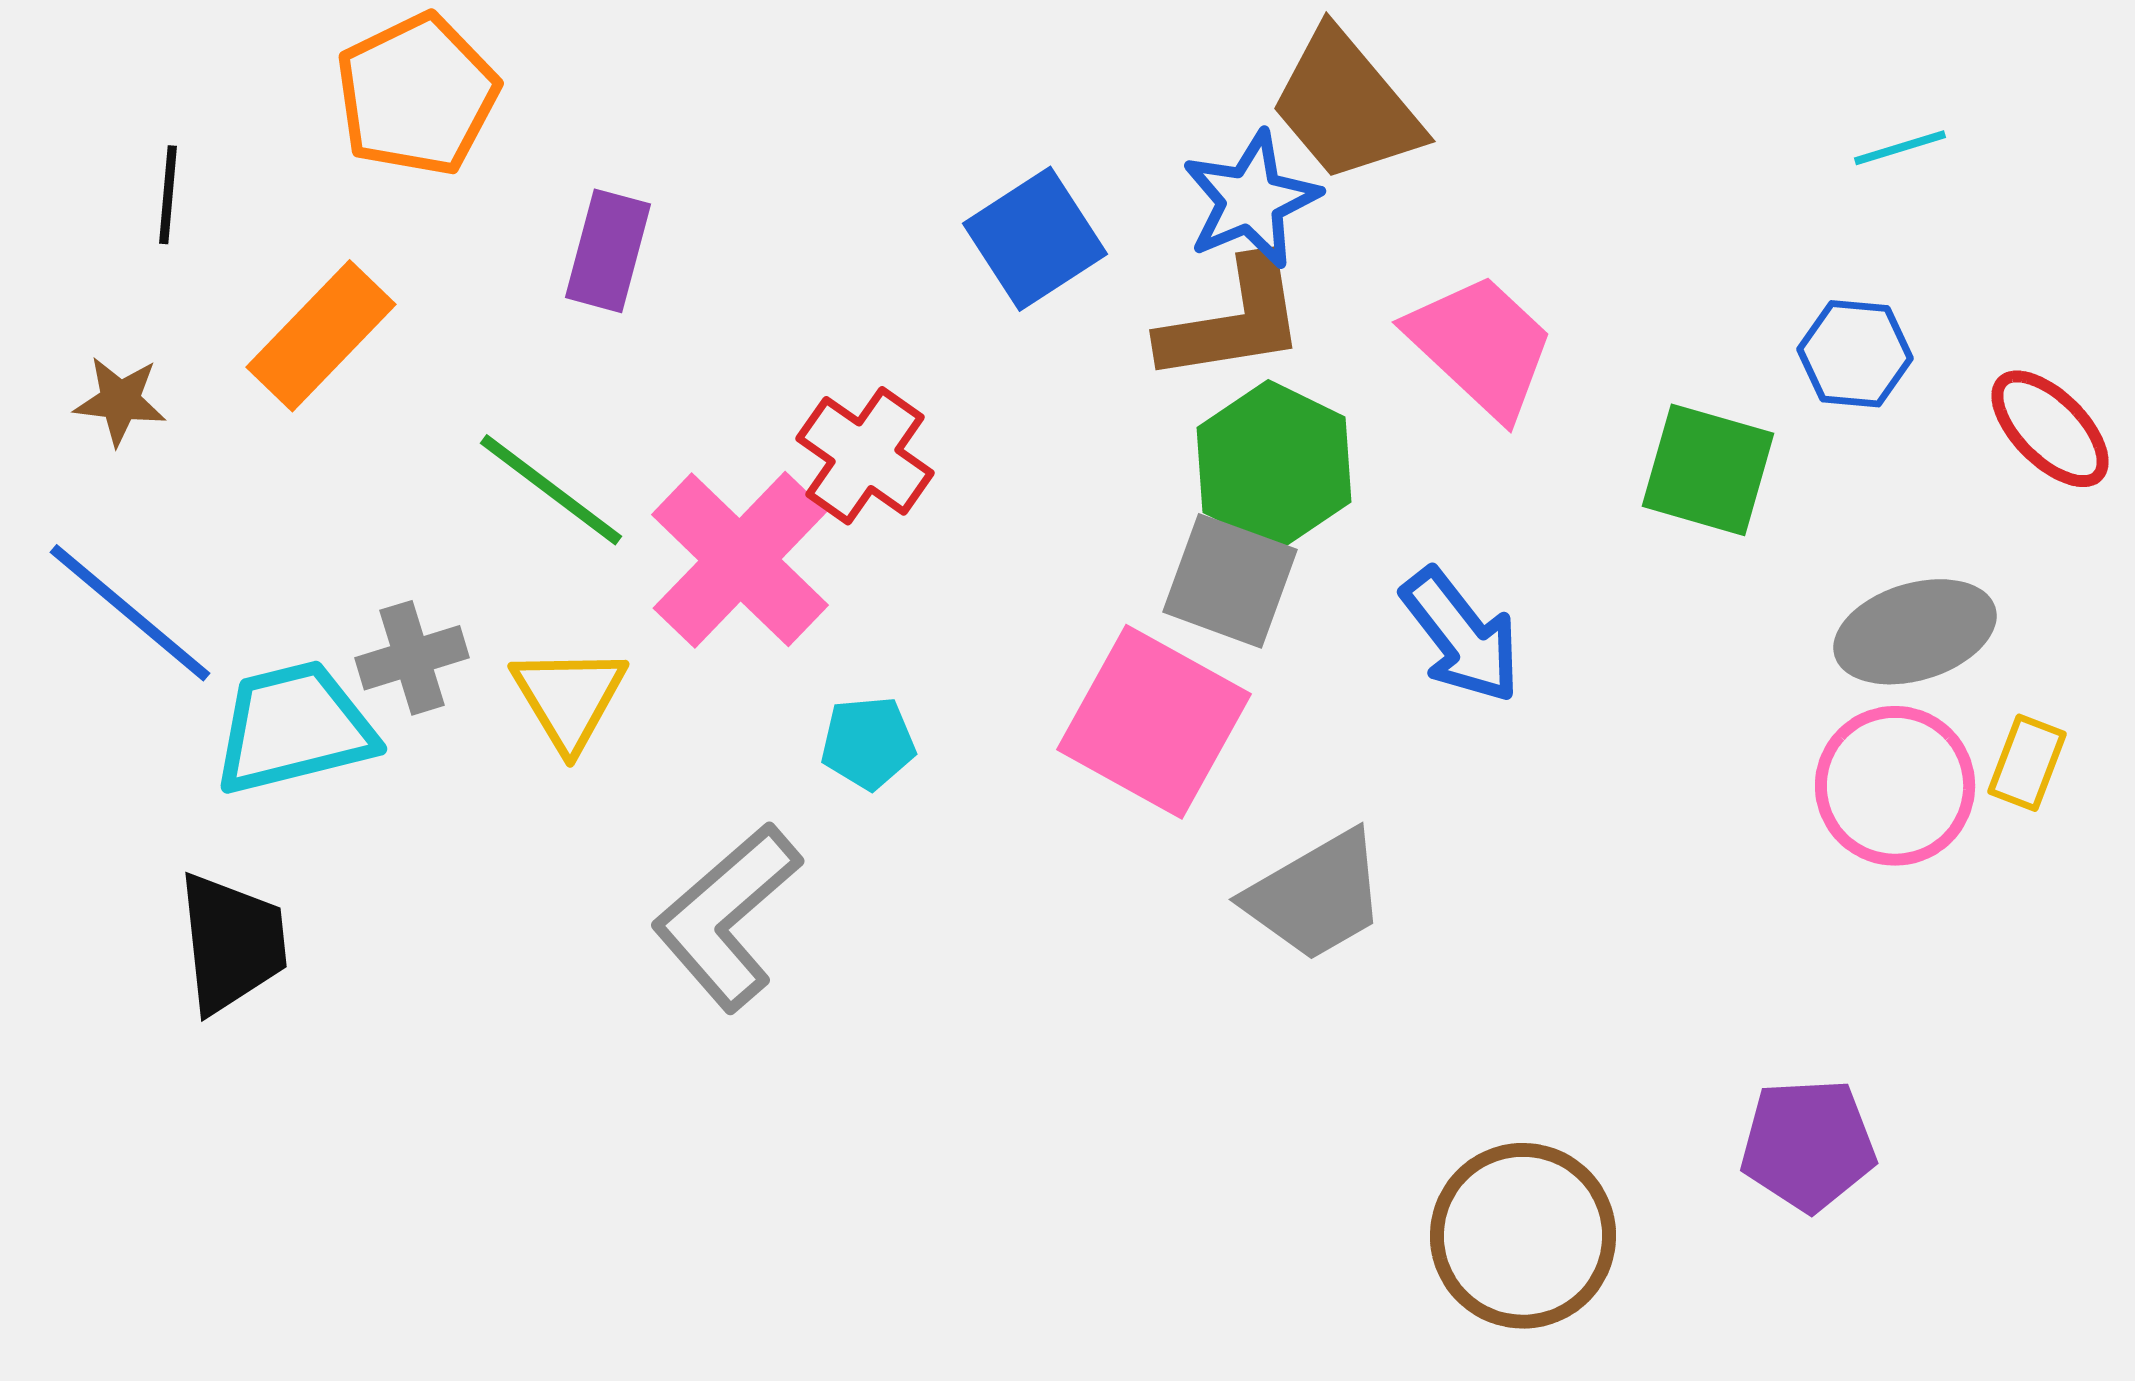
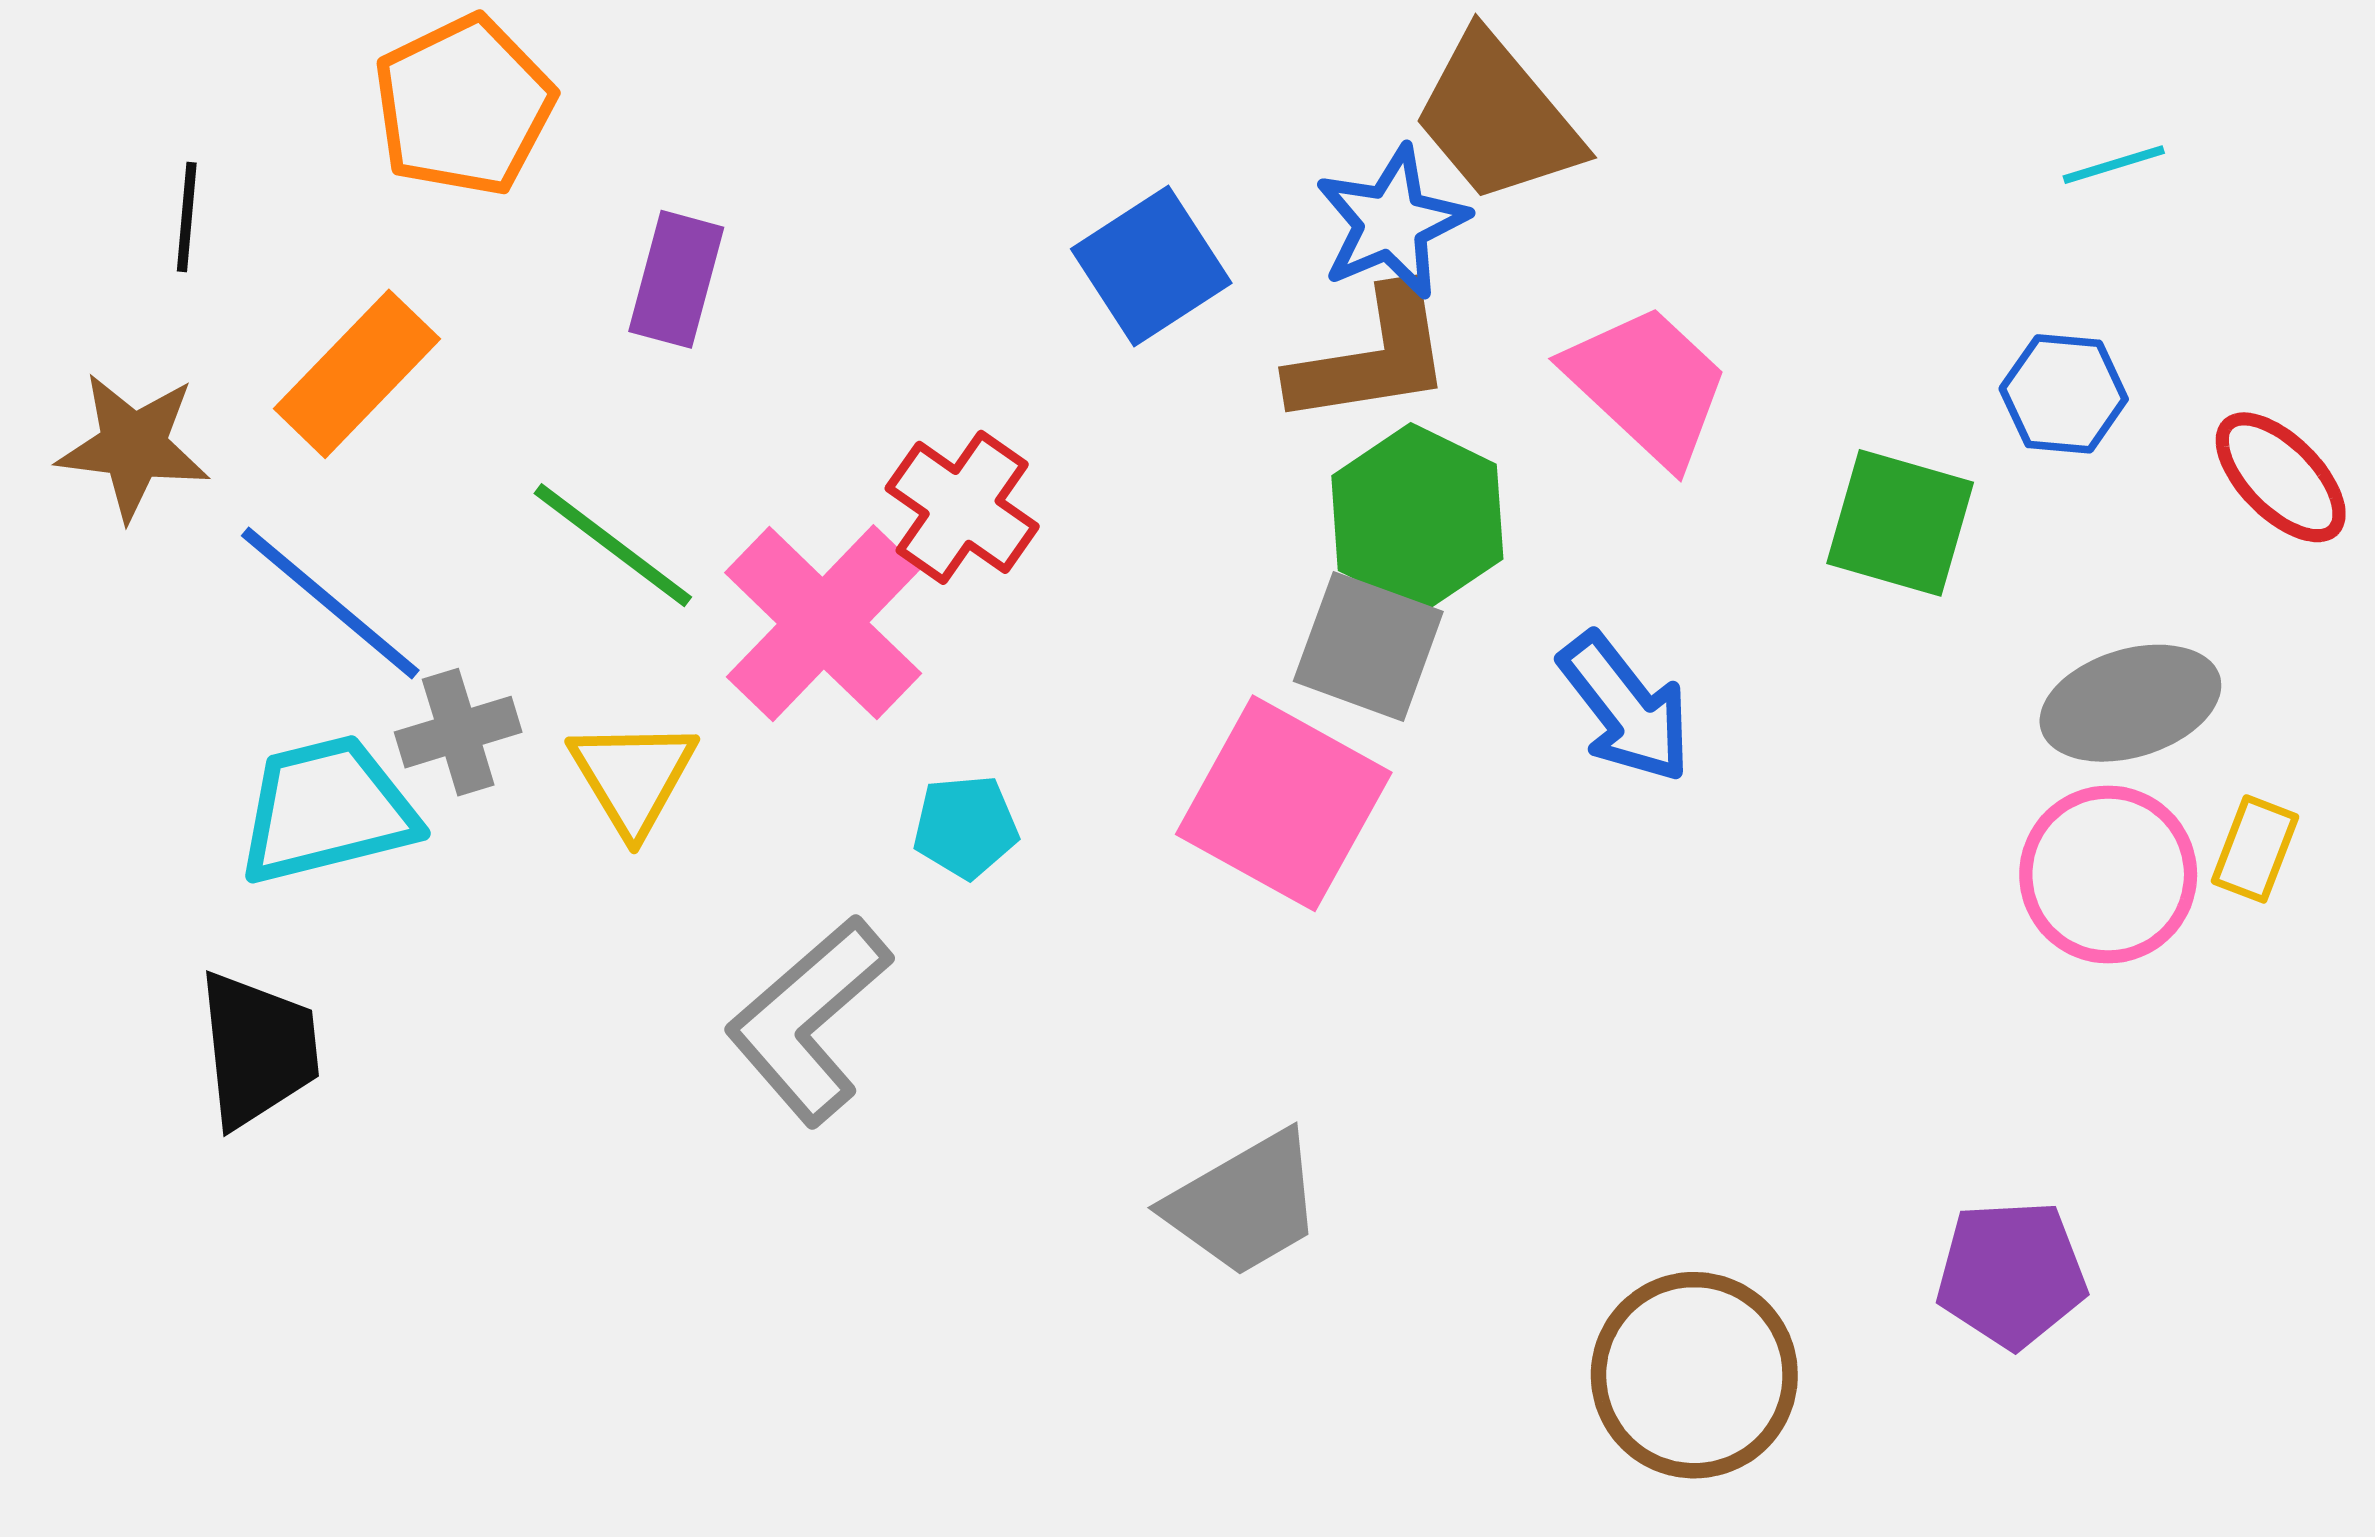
brown star: (120, 401) -> (133, 446), size x1.5
blue line: (130, 613) -> (330, 603), moved
gray trapezoid: (1316, 896) -> (1245, 1204), moved

